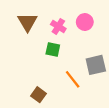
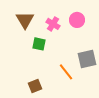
green square: (53, 50) -> (39, 44), moved
brown square: (39, 95) -> (35, 86), turned 32

